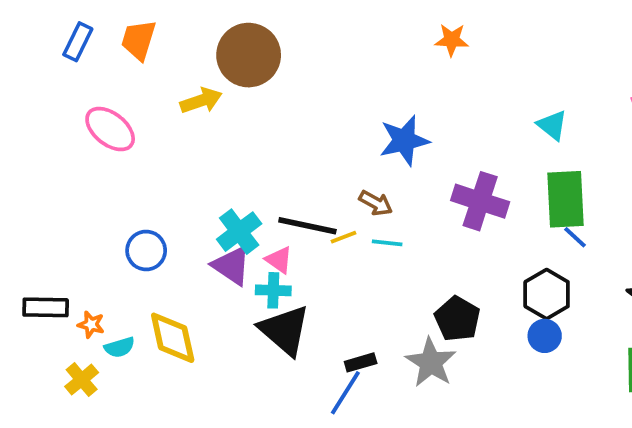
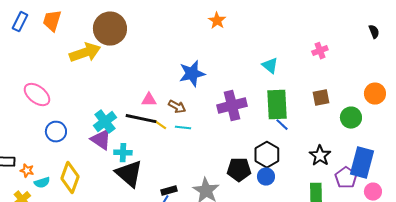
orange star: (452, 40) -> (217, 21), turned 30
yellow arrow: (201, 101) -> (85, 53), size x1.4
pink ellipse: (110, 129) -> (37, 95), moved
purple cross: (480, 201) -> (232, 106), turned -32
yellow line: (343, 237) -> (160, 125), turned 56
pink triangle: (279, 260) -> (149, 100), moved, turned -35
black pentagon: (457, 319) -> (239, 170), moved, turned -30
yellow diamond: (173, 338) -> (70, 178), turned 32

